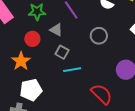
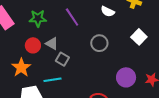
gray triangle: (56, 30) -> (52, 43), moved
cyan line: (72, 70) -> (53, 80), moved

